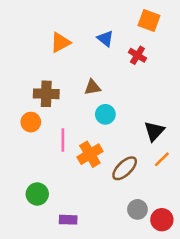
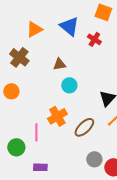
blue triangle: (105, 39) -> (69, 26), size x1.5
brown cross: (46, 94) -> (19, 57), moved, turned 36
pink line: (63, 140) -> (36, 132), moved

